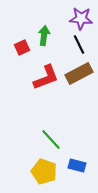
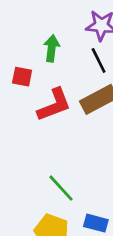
red square: (22, 48) -> (22, 77), moved, turned 35

